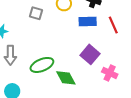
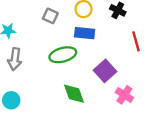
blue rectangle: (88, 21) -> (85, 33), moved
green ellipse: (42, 65) -> (63, 55), moved

